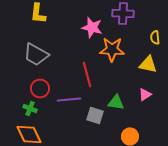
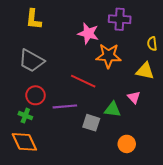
red line: (87, 74) -> (83, 81), turned -50
pink triangle: (145, 94) -> (134, 97), moved, turned -40

